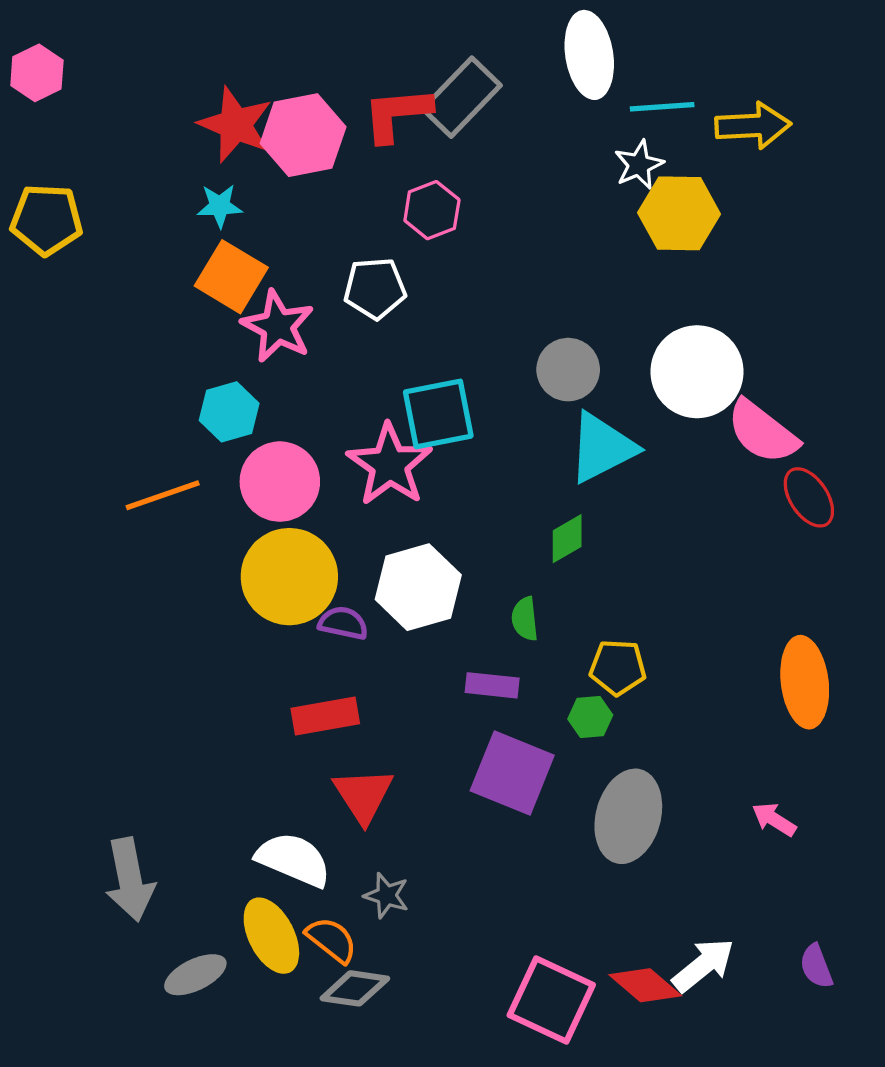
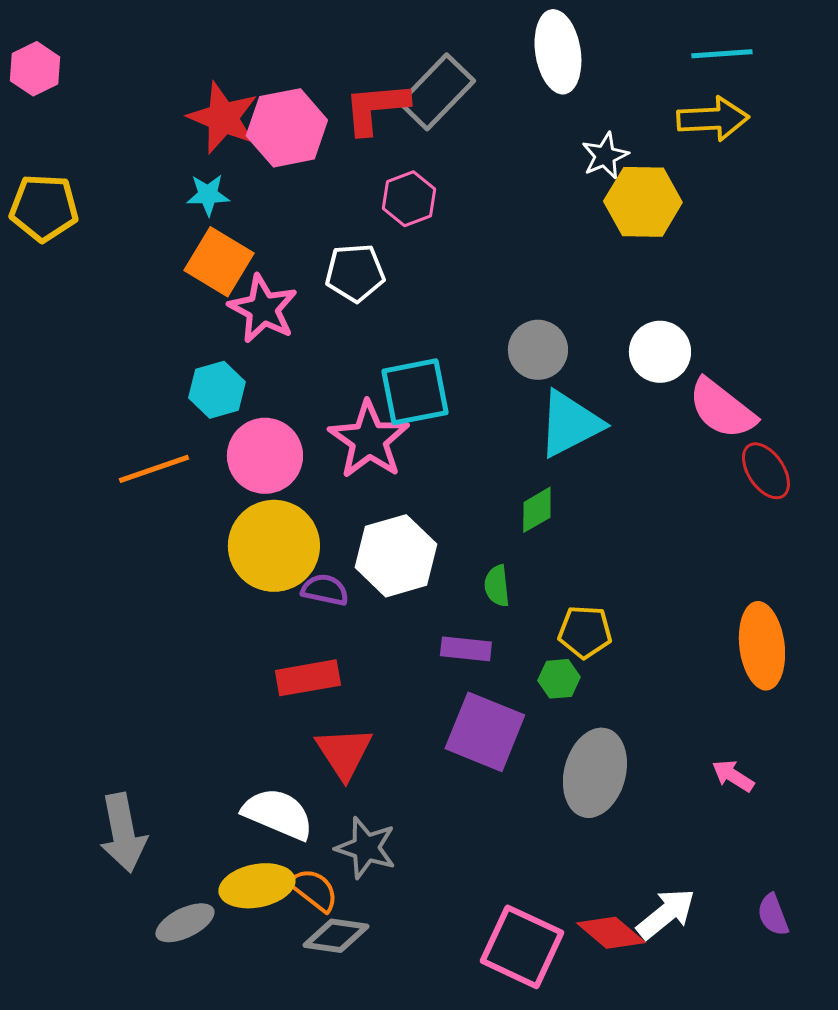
cyan line: (662, 107) -> (722, 54), moved
white circle: (697, 372) -> (660, 352), size x0.7
gray star: (387, 895) -> (366, 848), size x1.4
yellow ellipse: (271, 936) -> (257, 886), turned -74

